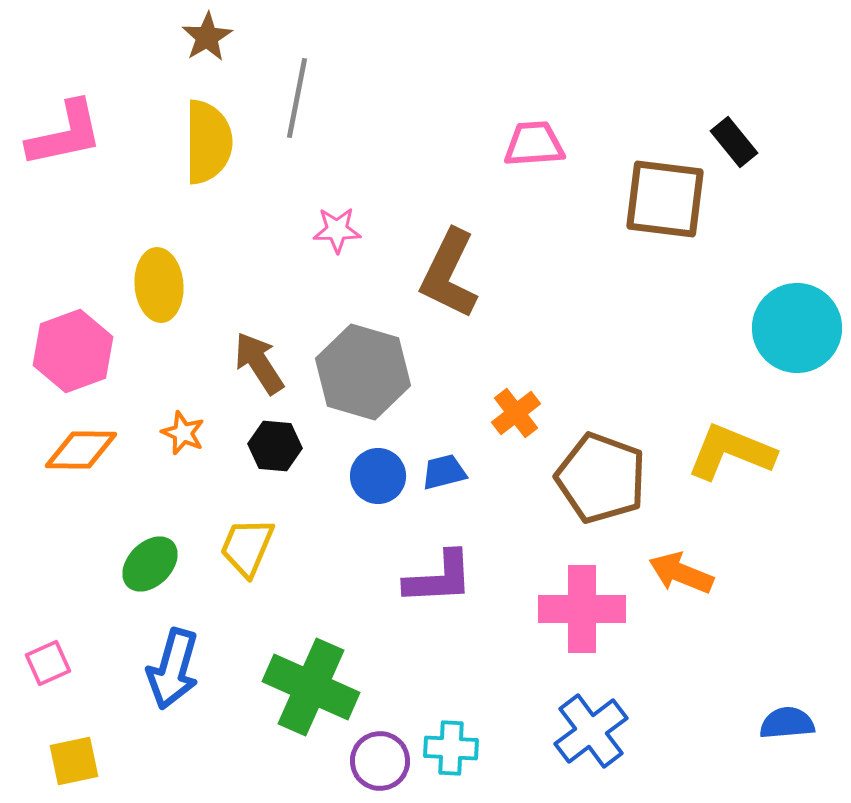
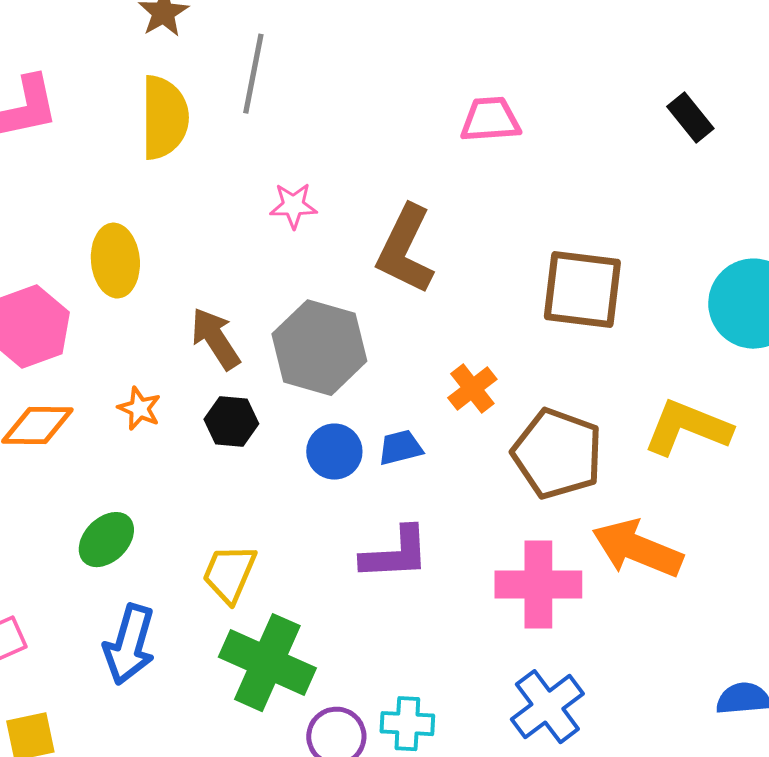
brown square: (665, 199) -> (582, 290), moved
yellow trapezoid: (247, 547) -> (229, 574), moved
orange arrow: (681, 573) -> (637, 549), size x1.4

